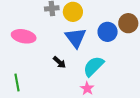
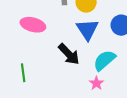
black arrow: (59, 62) -> (69, 54), size x1.6

